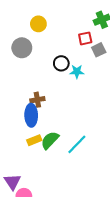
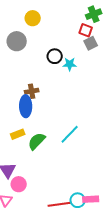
red square: (85, 38) -> (86, 30), moved, turned 32
yellow rectangle: (34, 140) -> (18, 134), moved
green semicircle: (50, 140) -> (37, 141), moved

